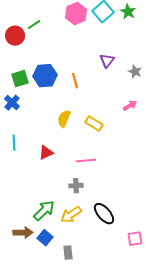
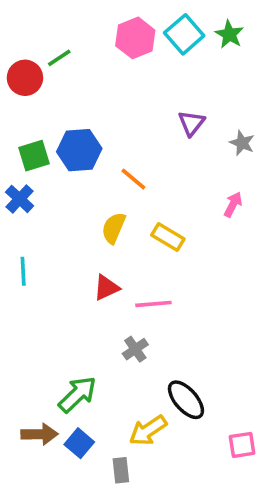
orange line: (75, 81) -> (133, 179), moved, turned -35
pink arrow: (130, 106) -> (233, 204), turned -32
red triangle: (46, 153) -> (106, 288), moved
gray cross: (76, 186) -> (135, 349), turned -32
yellow arrow: (71, 215) -> (148, 431), moved

